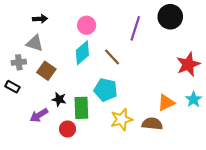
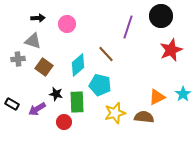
pink circle: (87, 25) -> (67, 24), moved
cyan diamond: (82, 53) -> (78, 65), moved
red star: (188, 64) -> (171, 50), moved
black rectangle: (12, 87) -> (12, 104), moved

